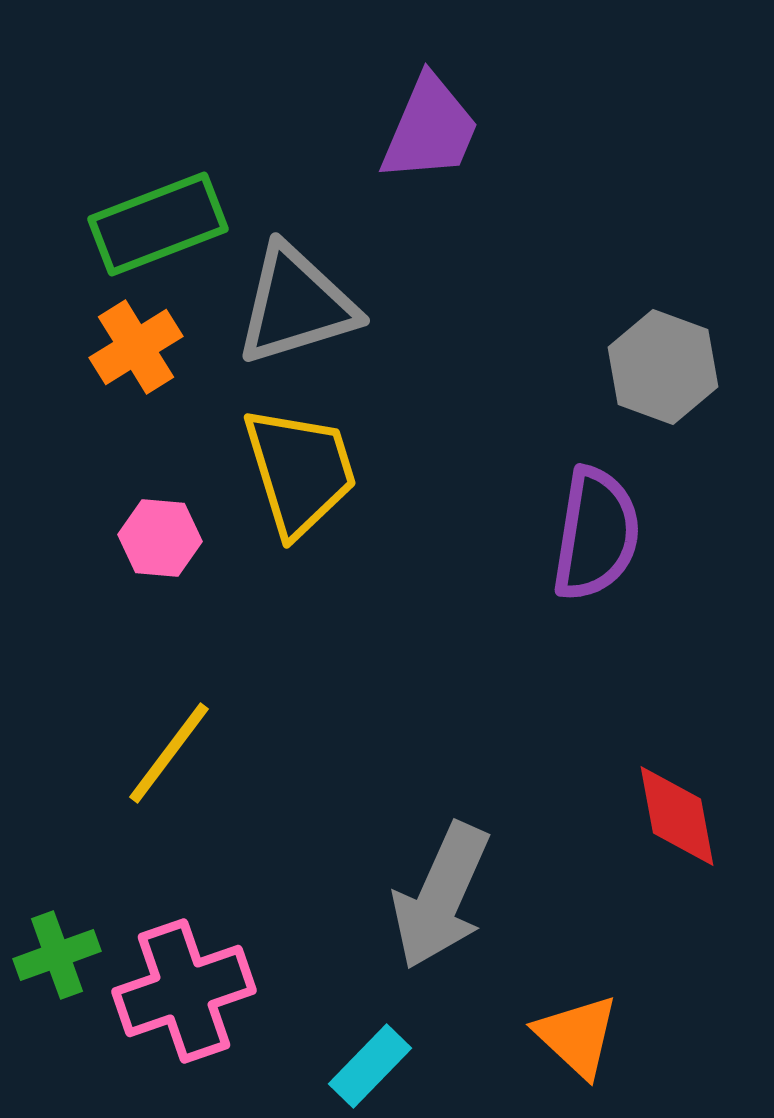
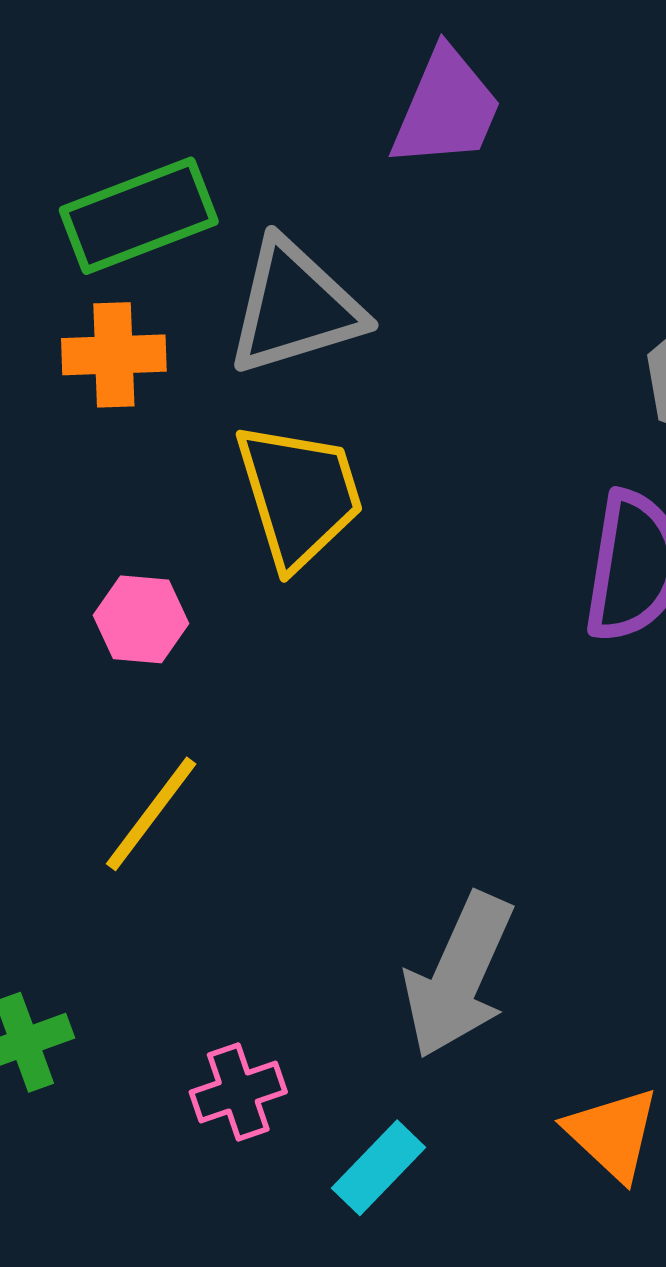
orange cross: (136, 347) -> (114, 355), turned 30
pink hexagon: (160, 538) -> (141, 619), moved
pink cross: (184, 991) -> (238, 1092), moved, size x0.6

